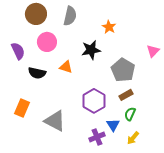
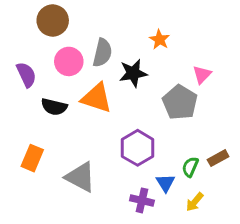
gray semicircle: (70, 16) -> (102, 53), moved
pink triangle: (153, 51) -> (202, 75), moved
orange triangle: (66, 67) -> (97, 98), size x1.6
brown rectangle: (126, 95) -> (218, 158), moved
purple cross: (97, 137) -> (142, 200), turned 35

